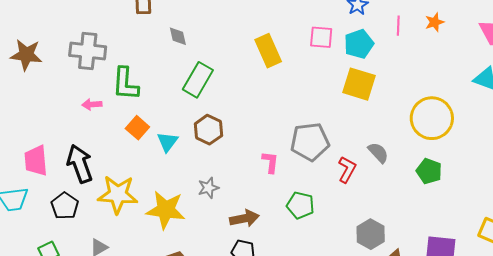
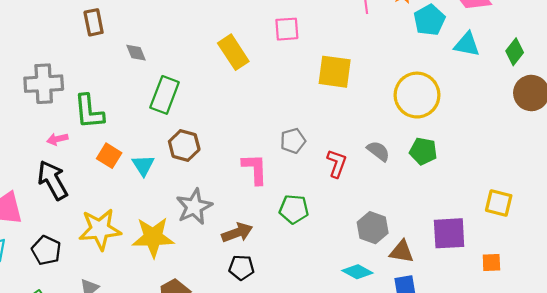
cyan pentagon: (359, 44) -> (429, 20), moved
gray pentagon: (310, 142) -> (293, 141), size x0.6
gray semicircle: (378, 153) -> (378, 151), moved
pink L-shape: (270, 162) -> (255, 169), size x1.4
black arrow: (80, 164) -> (53, 180), moved
gray star: (208, 188) -> (194, 207), size x1.6

